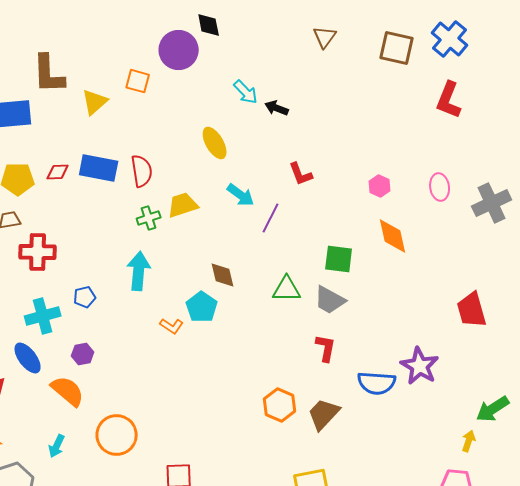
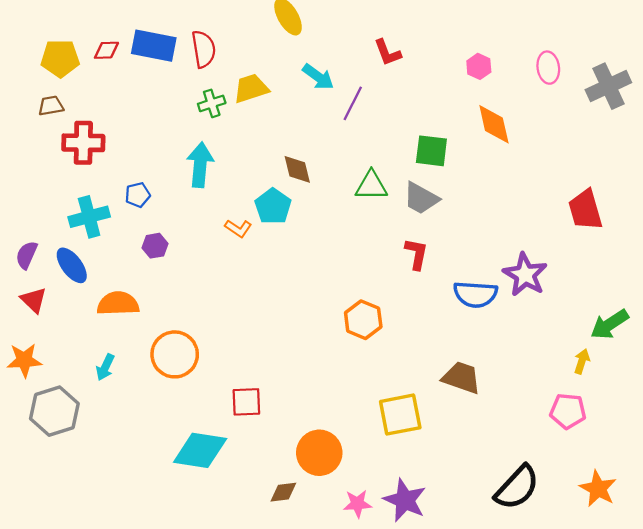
purple hexagon: (83, 354) -> (155, 246), moved
orange semicircle: (68, 391) -> (118, 304), turned -42
brown trapezoid: (324, 414) -> (462, 378), moved, turned 66

